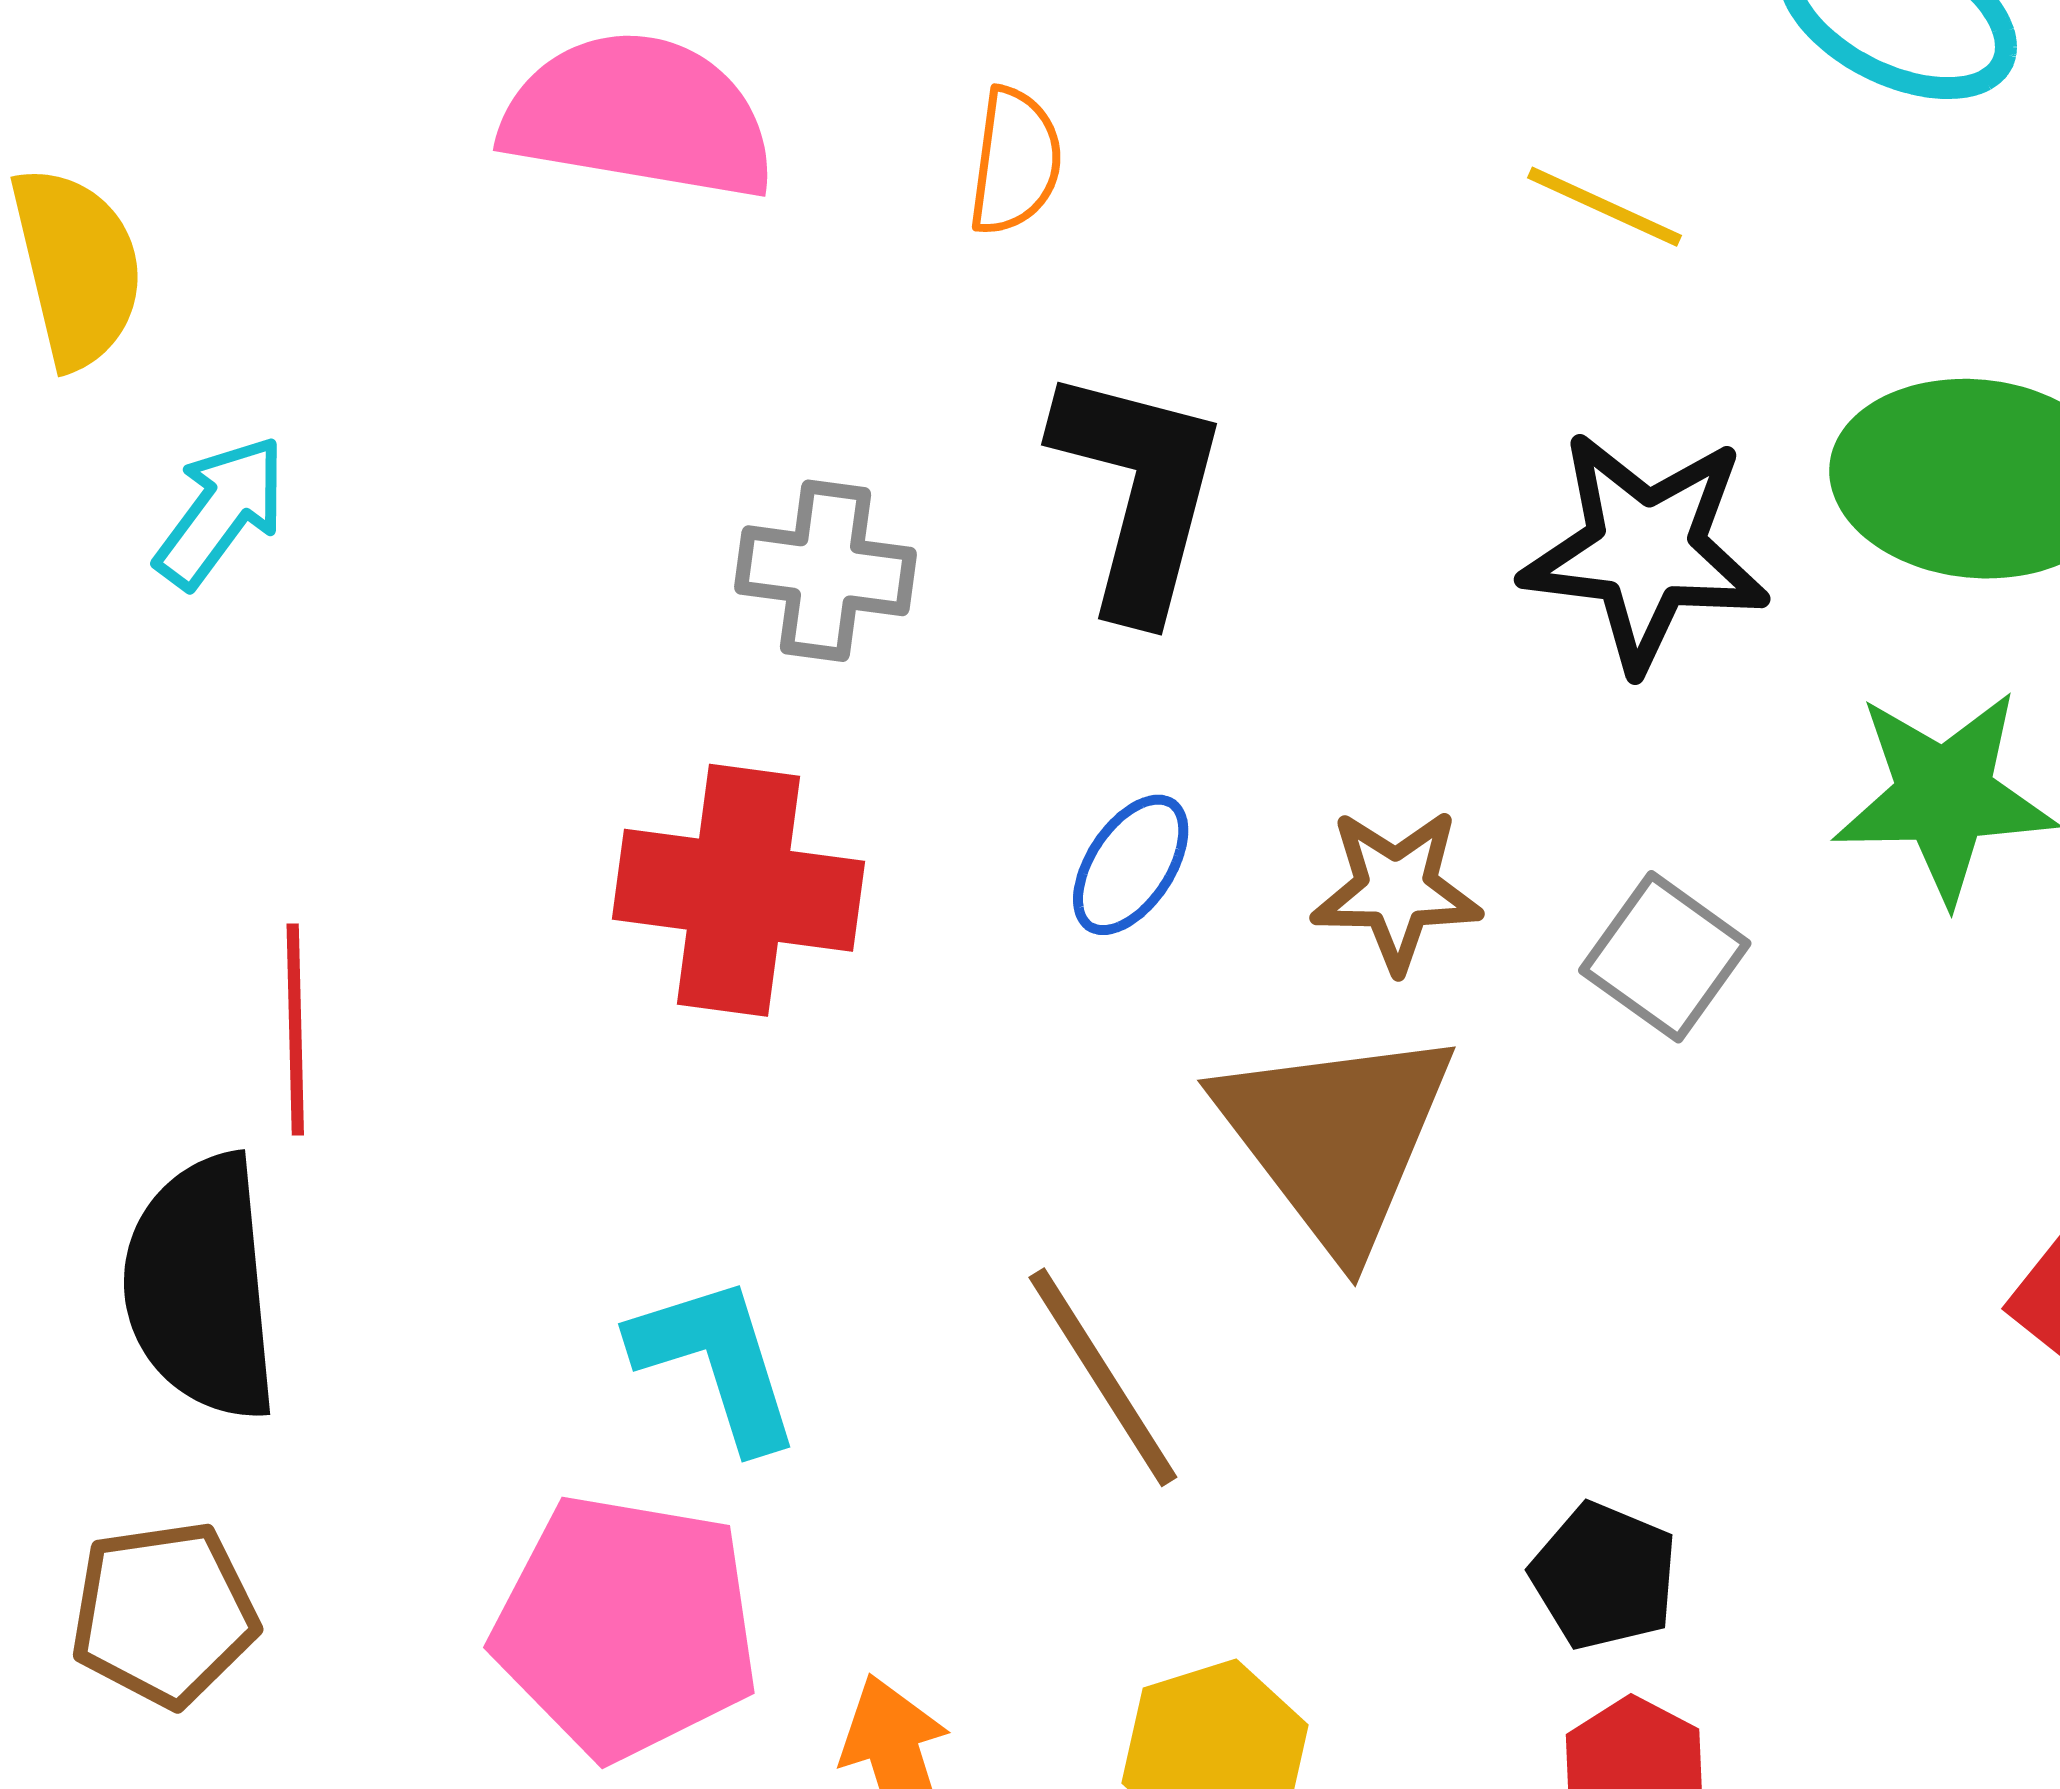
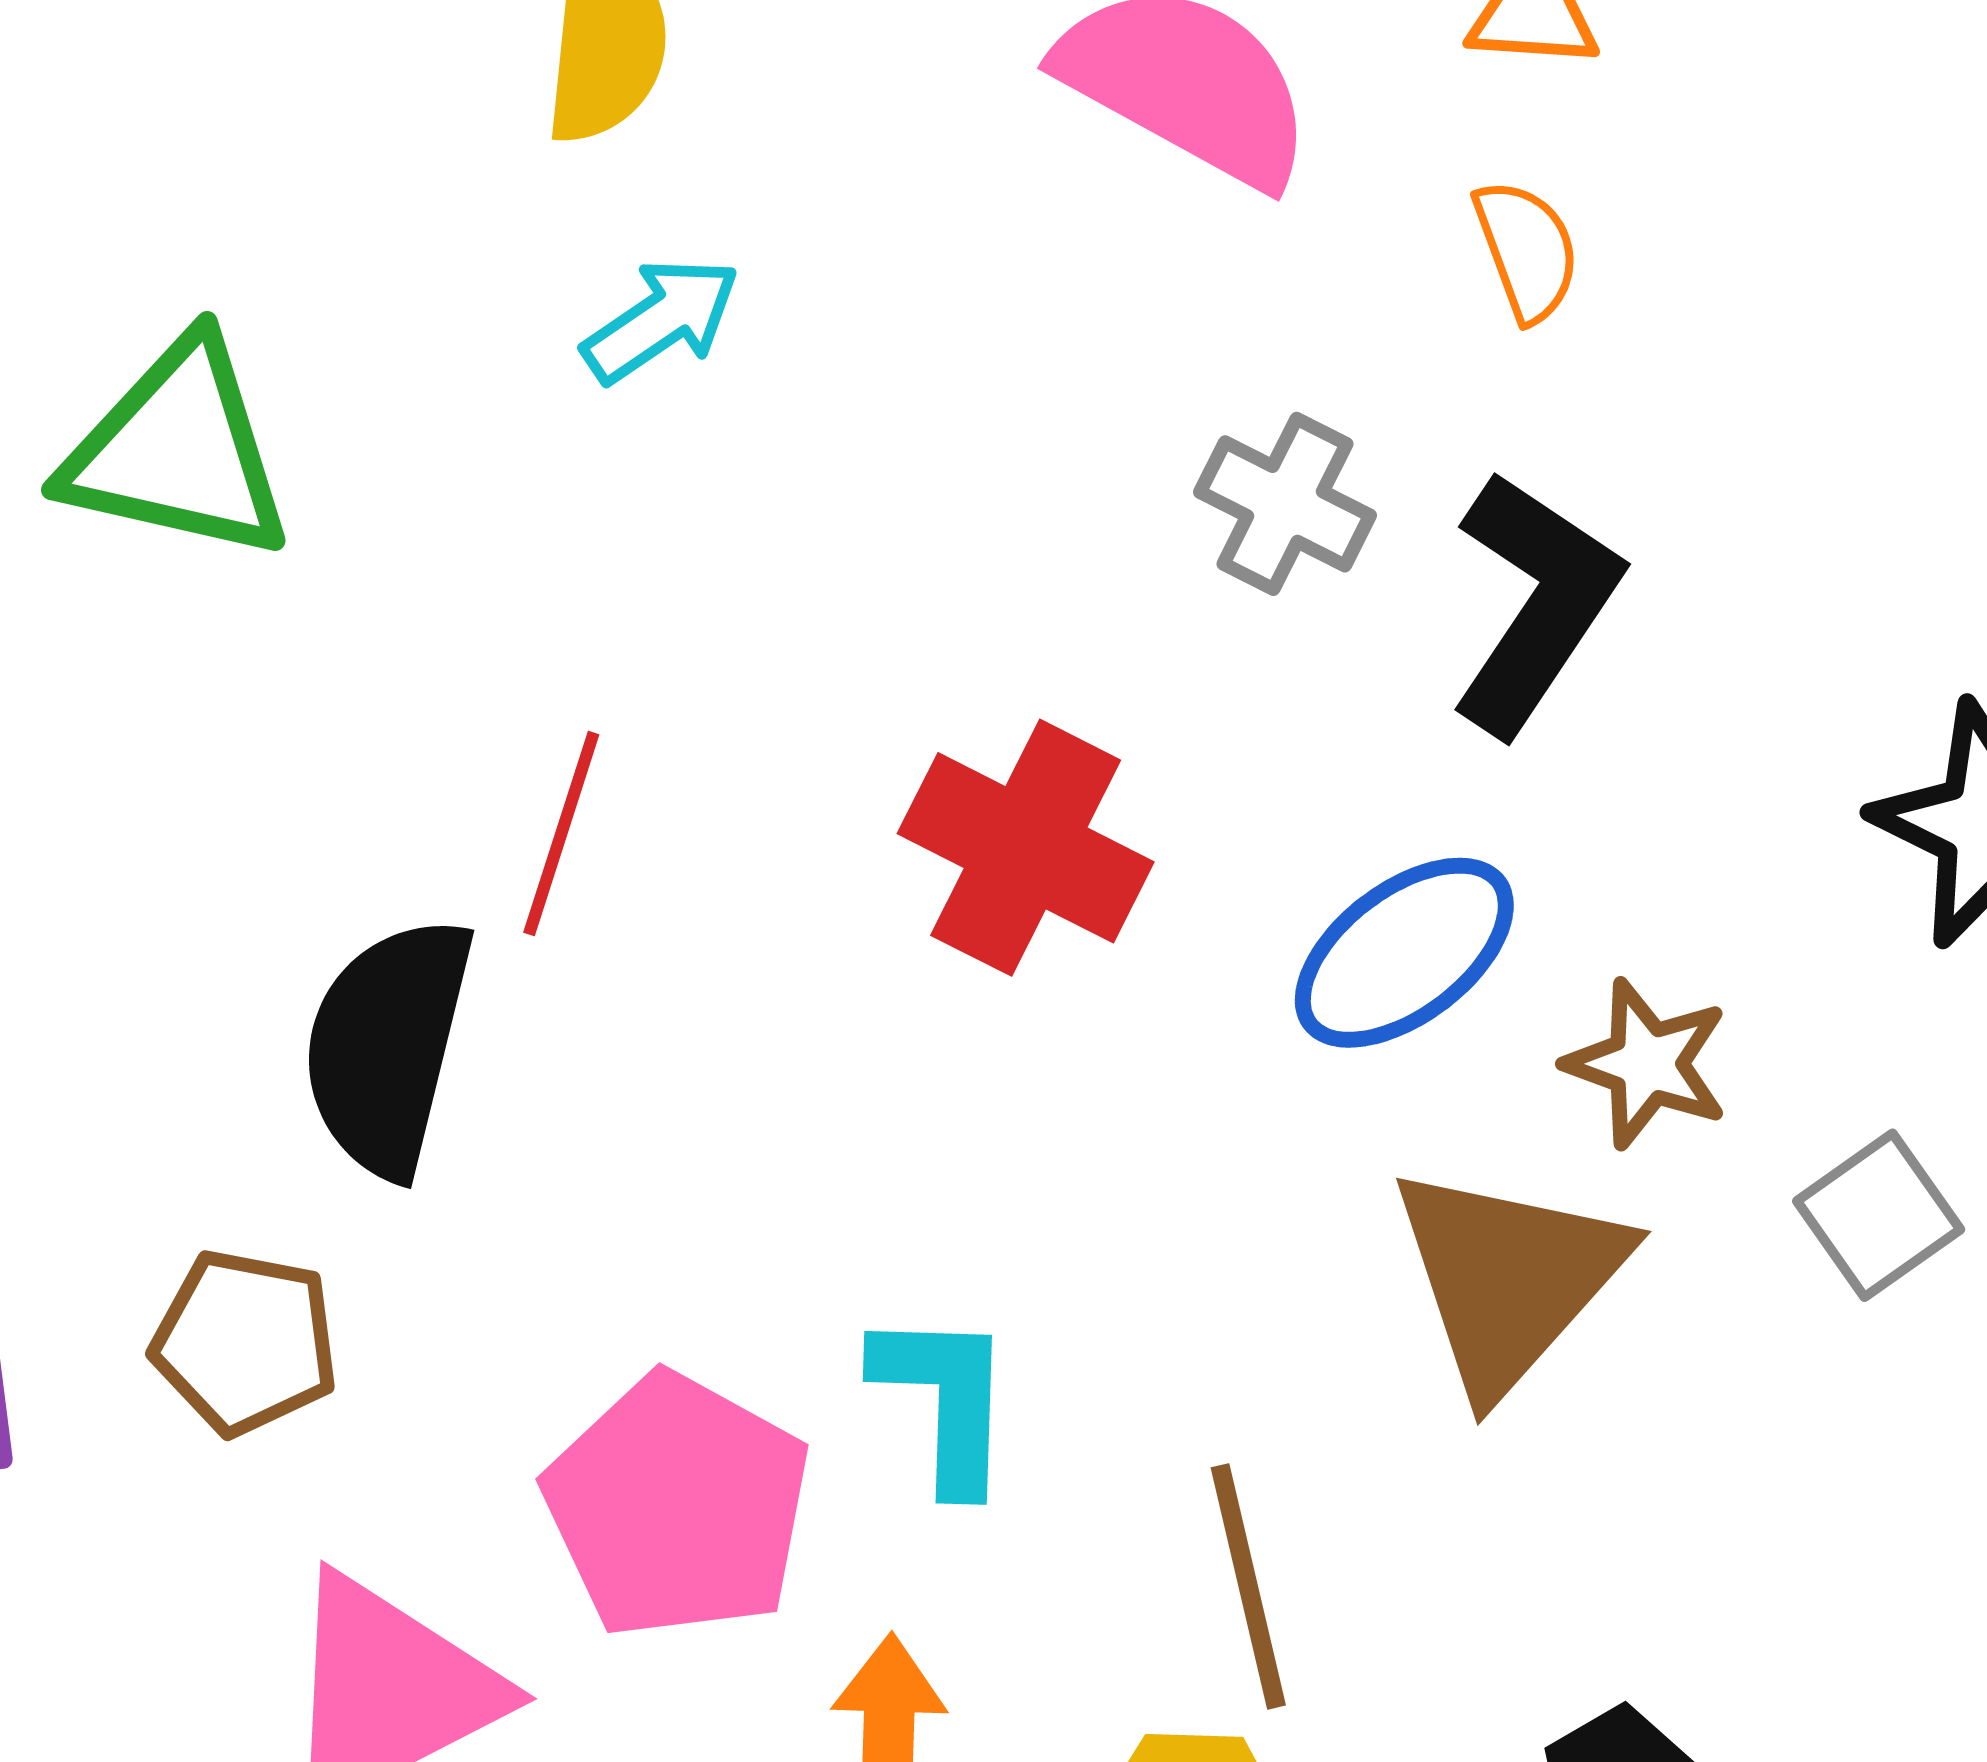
orange semicircle: (1015, 161) -> (1527, 250), turned -47
gray cross: (825, 571) -> (1285, 504), moved
blue ellipse: (1131, 865) -> (1404, 953), size x1.6
cyan L-shape: (716, 1362) -> (944, 1400), moved
brown line: (1103, 1377) -> (1248, 1586), moved

